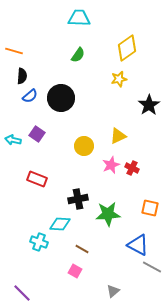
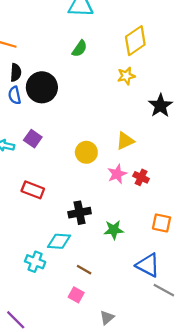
blue semicircle: (30, 96) -> (15, 95), moved, turned 119
black circle: (61, 98) -> (42, 87), moved
green star: (108, 214) -> (114, 230), size x0.7
gray triangle: (113, 291) -> (107, 318), moved

